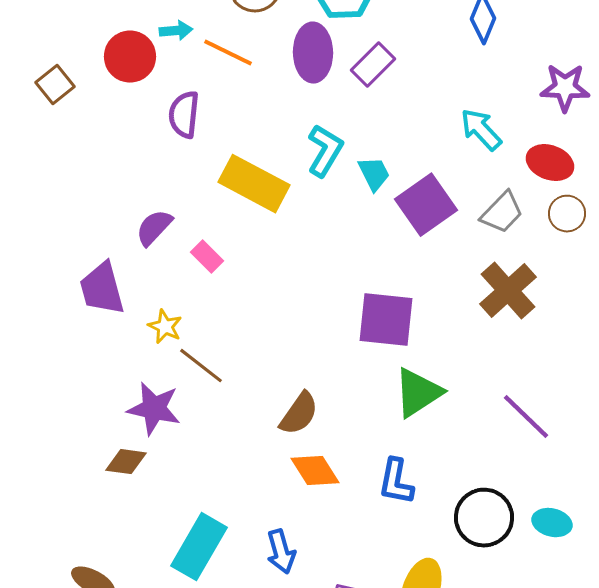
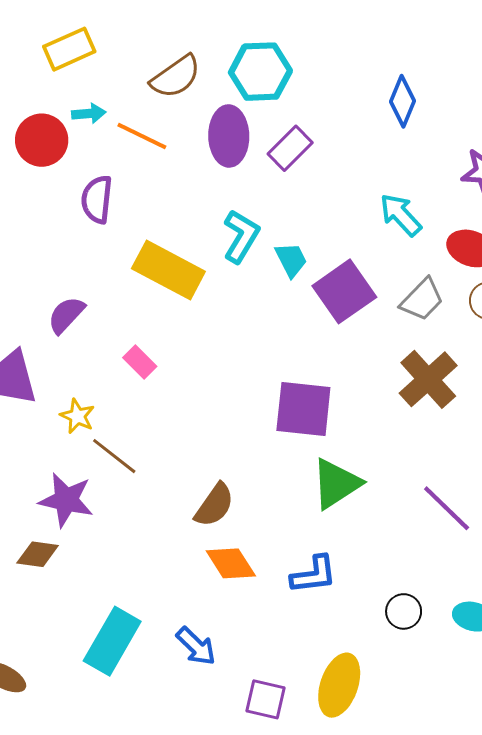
pink rectangle: (207, 257) -> (140, 362), moved
blue L-shape: (396, 482) -> (314, 575), turned -108
black circle: (484, 518) -> (404, 611), size x0.6
blue arrow: (281, 552) -> (196, 646), turned -30

